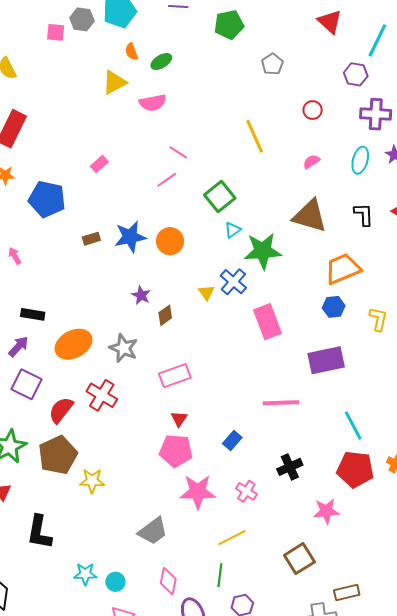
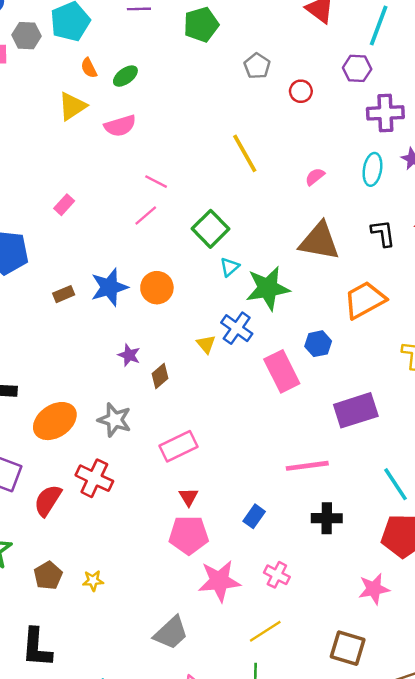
red circle: (313, 110) -> (301, 91), moved
blue hexagon: (334, 307) -> (318, 344), moved
brown pentagon: (58, 455) -> (48, 576), moved, size x0.6
black cross: (290, 467) -> (327, 518), moved, turned 30
yellow star: (92, 481) -> (93, 581), size x0.7
brown square: (299, 559) -> (348, 648), turned -36

